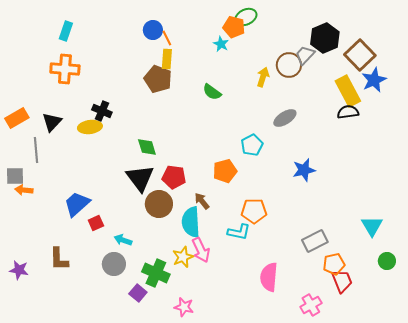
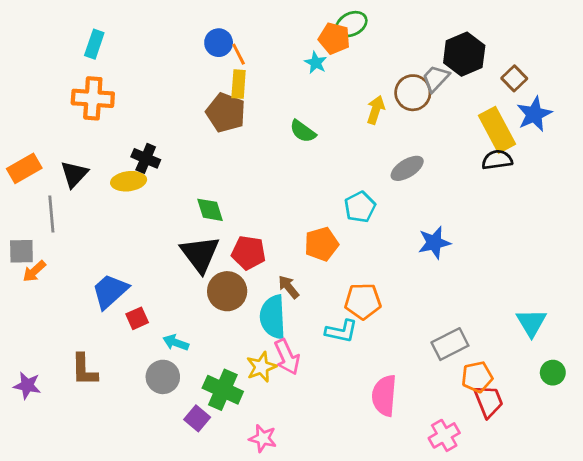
brown square: (360, 55) -> (514, 78), size x0.6
orange arrow: (24, 190) -> (34, 271), turned -48

